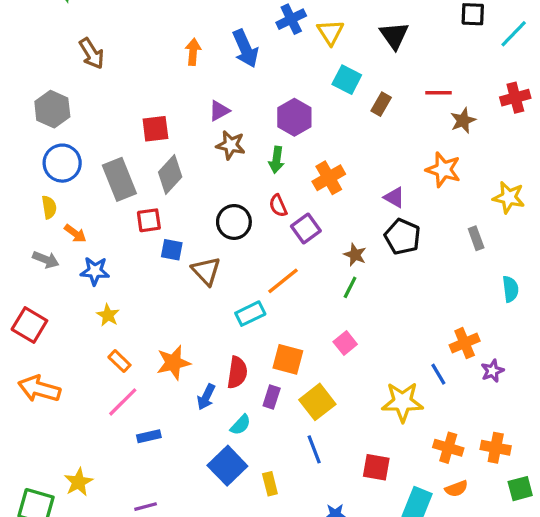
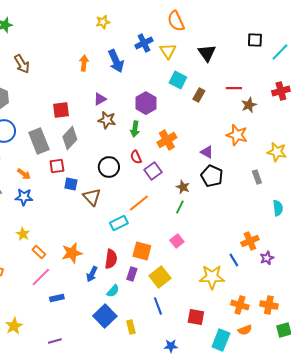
orange arrow: (75, 233) -> (24, 174), moved
yellow star: (108, 315) -> (23, 234), moved

